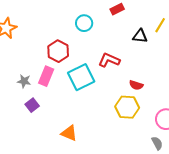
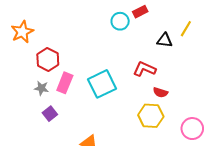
cyan circle: (84, 23) -> (120, 21), moved
red hexagon: (58, 51) -> (48, 59), moved
red L-shape: (109, 60) -> (144, 69), moved

